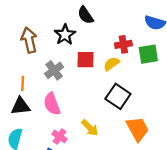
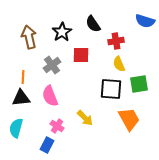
black semicircle: (85, 15) -> (93, 24), moved
green square: (148, 54) -> (139, 84), moved
yellow semicircle: (111, 64) -> (119, 64), moved, turned -77
black square: (118, 96) -> (111, 89), turned -30

